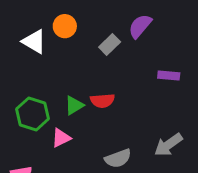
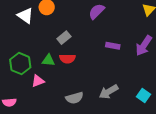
gray rectangle: (110, 44) -> (64, 38), moved
green triangle: (74, 105) -> (48, 60), turned 32

